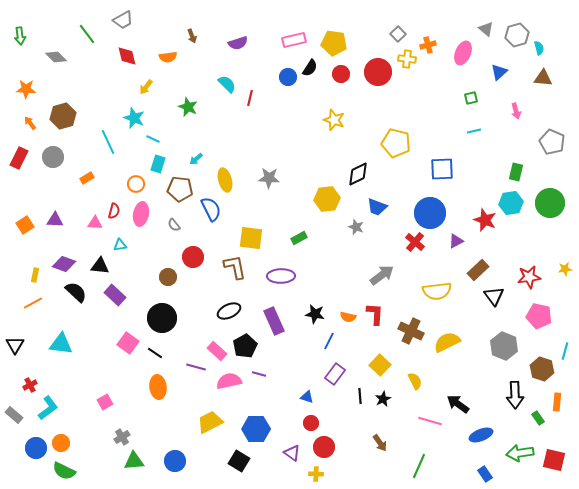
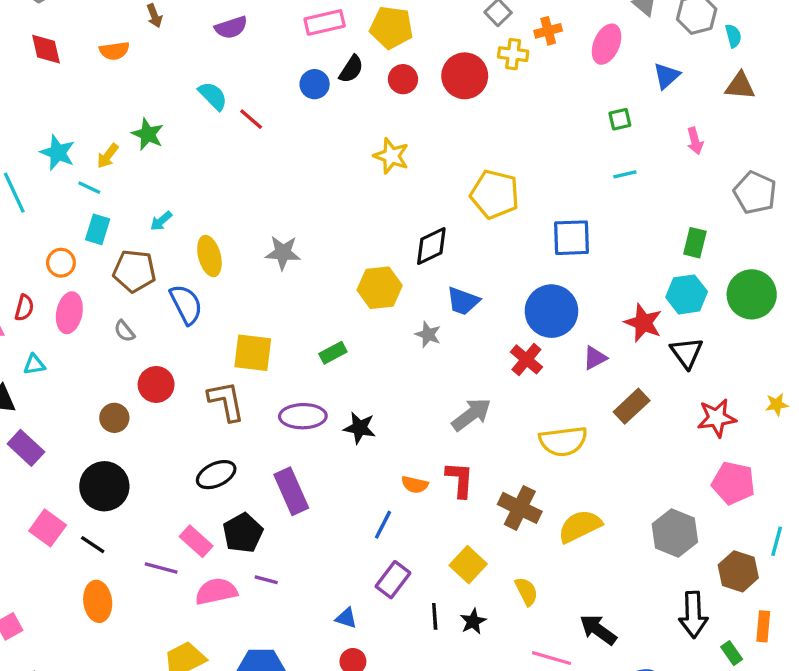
yellow arrow: (146, 87) -> (108, 156), moved
red line: (250, 98) -> (251, 119), turned -63
black triangle: (494, 296) -> (687, 353), moved
black star: (315, 314) -> (360, 428), moved

